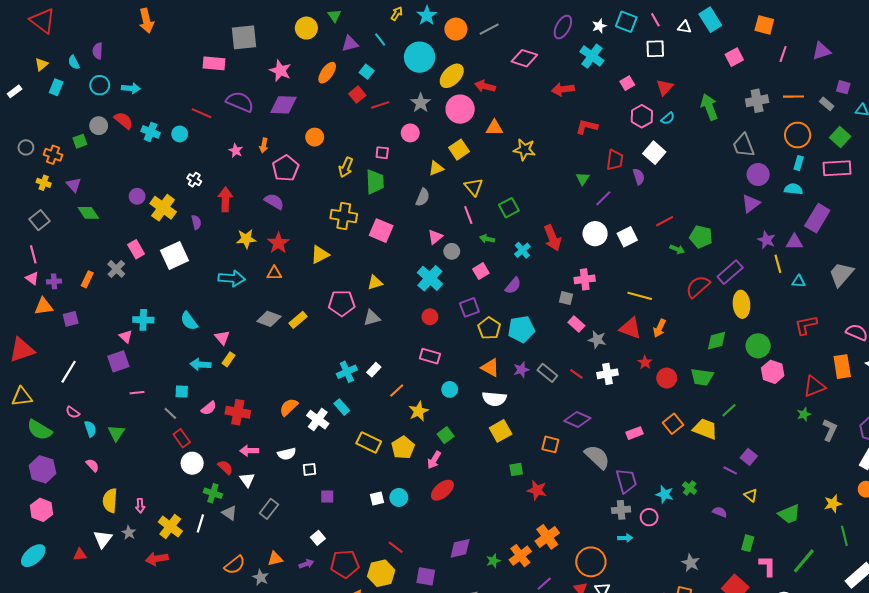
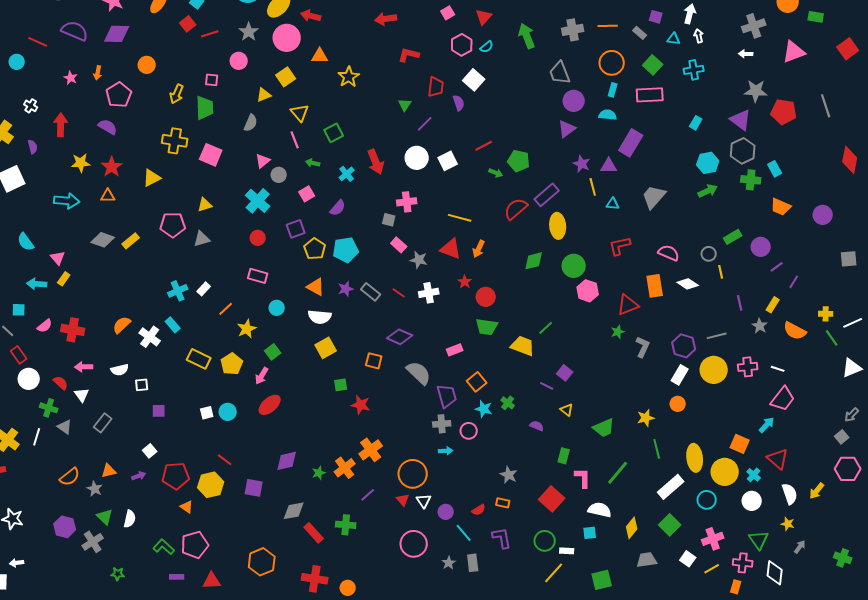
yellow star: (524, 150) -> (349, 77), turned 30
green trapezoid: (702, 377) -> (487, 327), moved
orange square: (673, 424) -> (477, 382), moved

